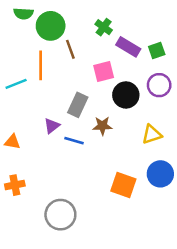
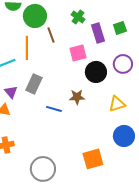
purple rectangle: (128, 47) -> (98, 33), turned 42
green square: (157, 51) -> (120, 28), moved
gray rectangle: (78, 105) -> (34, 84), moved
purple triangle: (52, 126) -> (11, 92), moved, turned -32
orange square: (123, 185) -> (93, 159), moved, turned -35

